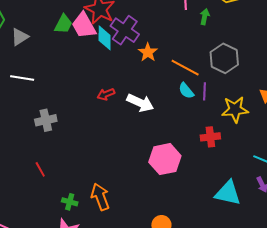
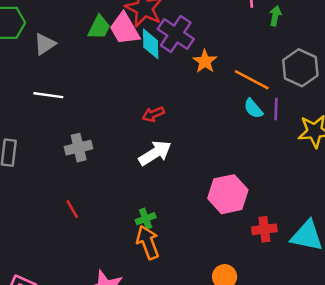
white arrow: (140, 103) -> (155, 153), moved, turned -56
red cross: (210, 137) -> (264, 229), moved
green cross: (70, 202) -> (146, 219), moved, turned -35

